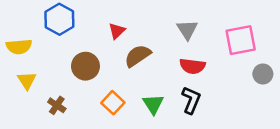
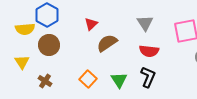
yellow semicircle: (19, 47) -> (25, 29), moved
brown circle: (85, 66) -> (49, 45), moved

